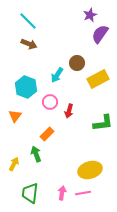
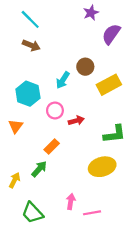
purple star: (90, 15) -> (91, 13), moved
red arrow: (69, 111) -> (76, 121), turned -120
green arrow: (36, 154) -> (39, 169), turned 63
yellow ellipse: (90, 170) -> (102, 167), moved
green trapezoid: (30, 193) -> (32, 213), turned -50
pink arrow: (62, 193) -> (71, 202), moved

